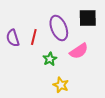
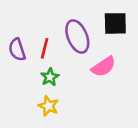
green star: (50, 59) -> (50, 77), moved
yellow star: (61, 85) -> (48, 106), moved

